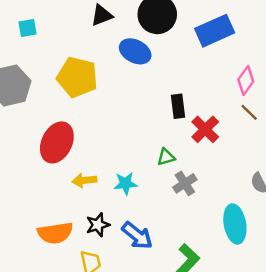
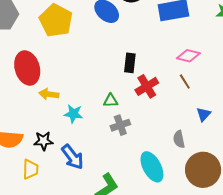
pink diamond: (246, 81) -> (188, 56), turned 55
red ellipse: (57, 142) -> (27, 68), turned -56
yellow arrow: (84, 180) -> (49, 94), moved
cyan ellipse: (235, 224) -> (152, 167), turned -32

